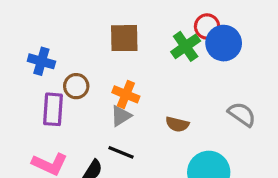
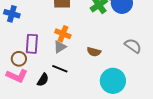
brown circle: (76, 86) -> (19, 59), moved
purple rectangle: (53, 109) -> (32, 44), moved

